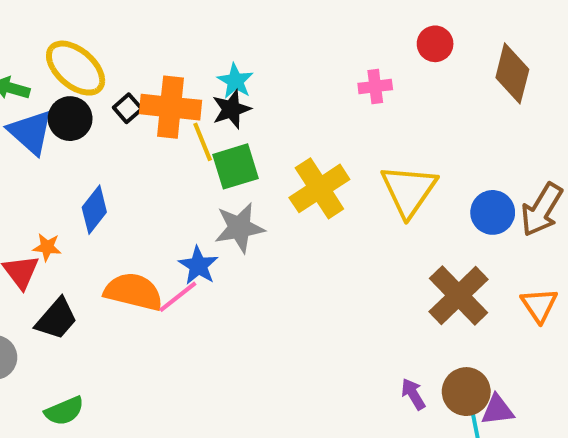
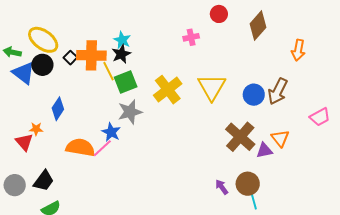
brown diamond: (512, 73) -> (258, 26), turned 32
black trapezoid: (56, 319) -> (44, 181), moved
purple triangle: (498, 410) -> (264, 151), moved

